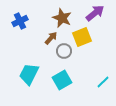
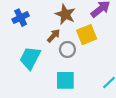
cyan trapezoid: (29, 74) -> (30, 58), moved
cyan square: (62, 80) -> (65, 80), turned 30

